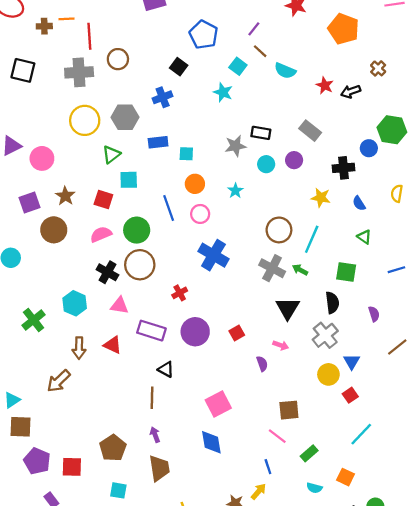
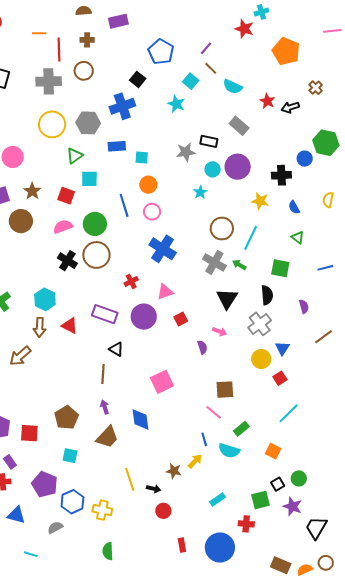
brown cross: (44, 26) -> (87, 40), moved
blue cross: (163, 97) -> (122, 106), size x1.4
gray rectangle: (310, 131) -> (239, 126), moved
purple circle: (294, 160) -> (238, 167), size x1.6
cyan star: (235, 191) -> (200, 192), moved
cyan hexagon: (75, 303) -> (45, 299), moved
pink triangle: (119, 306) -> (165, 292), moved, turned -30
blue diamond: (211, 442) -> (140, 420), moved
brown trapezoid: (159, 468) -> (107, 437), turned 50
cyan semicircle: (314, 488) -> (229, 451), moved, size x1.5

